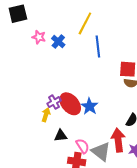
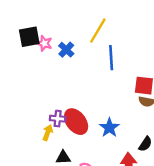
black square: (18, 14) -> (29, 37), moved
purple cross: (54, 102) -> (58, 119), turned 32
blue star: (89, 106) -> (109, 128), moved

